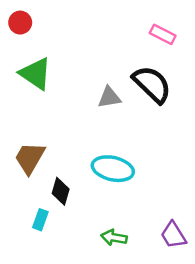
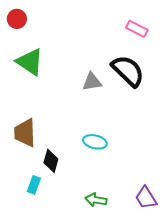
brown trapezoid: (30, 158) -> (25, 133), turned -32
cyan ellipse: (113, 169) -> (95, 142), size x0.7

